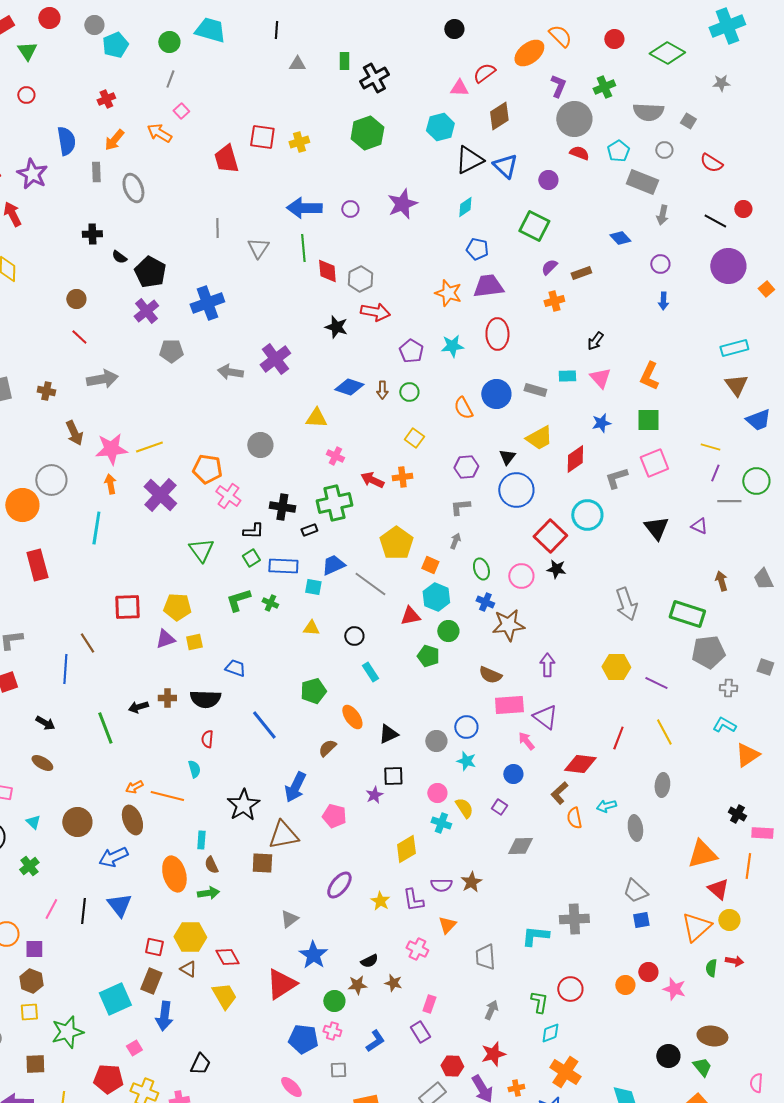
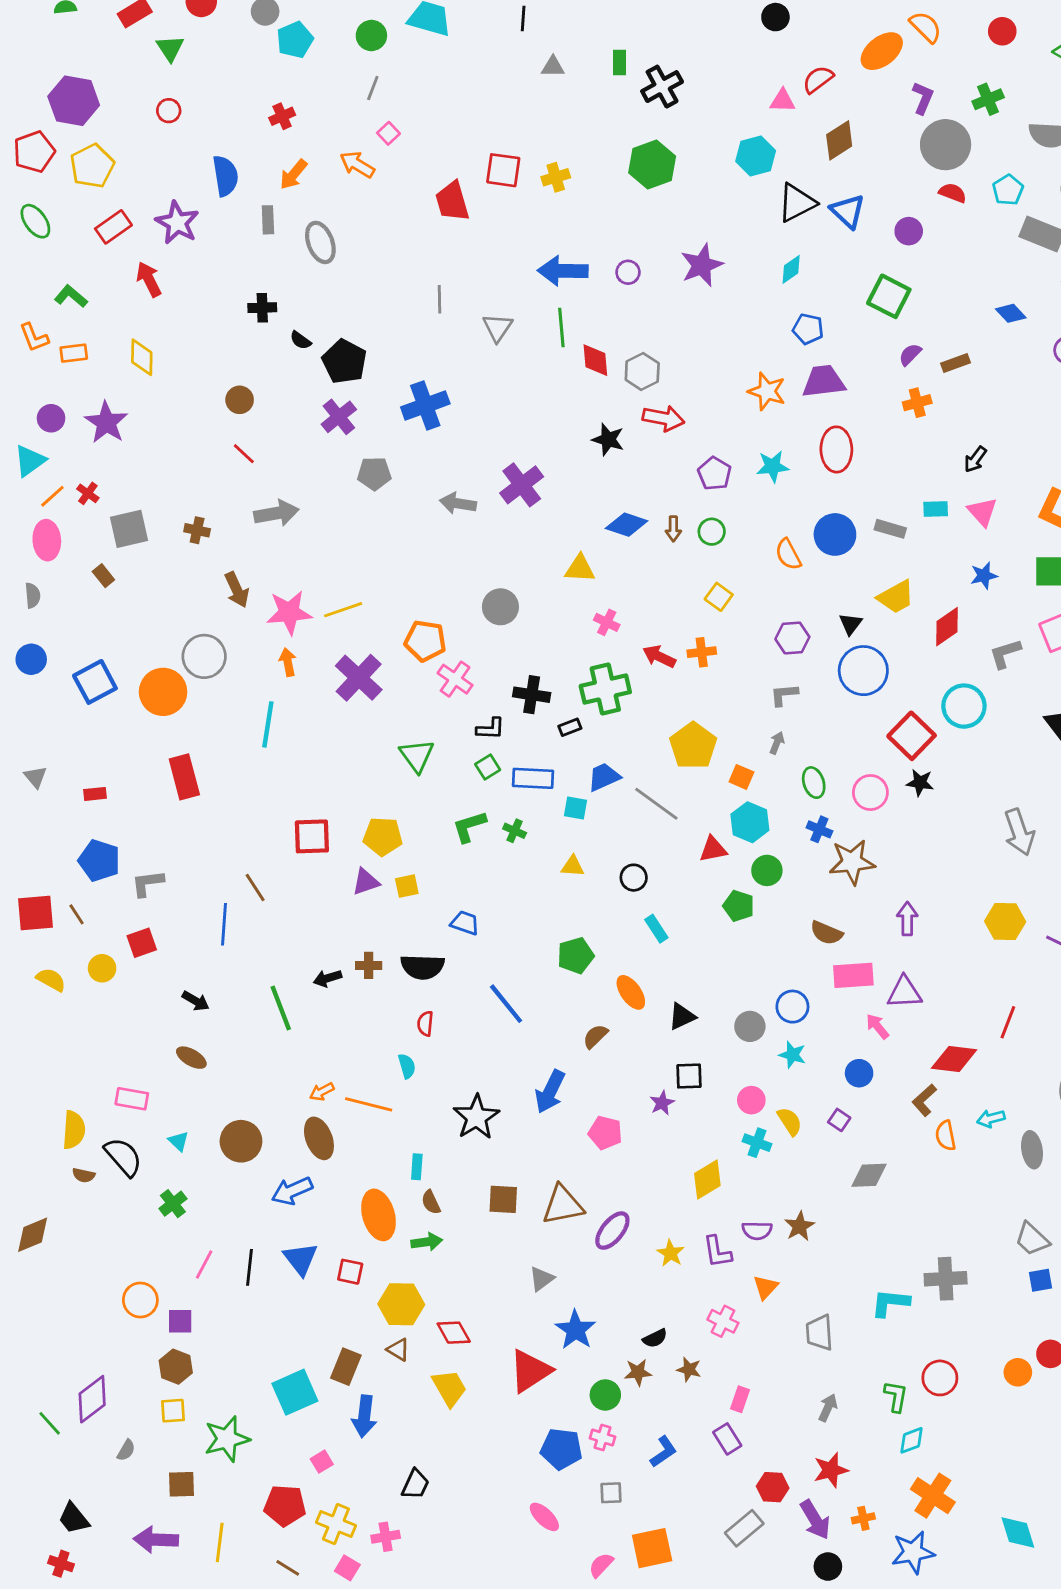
purple triangle: (545, 717) -> (904, 992), turned -40
brown triangle: (283, 835) -> (563, 1205), moved
red square: (154, 947) -> (350, 1272), moved

